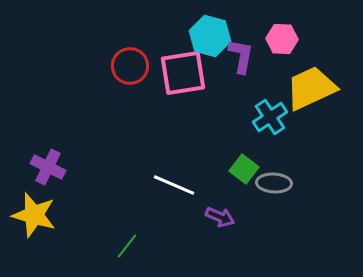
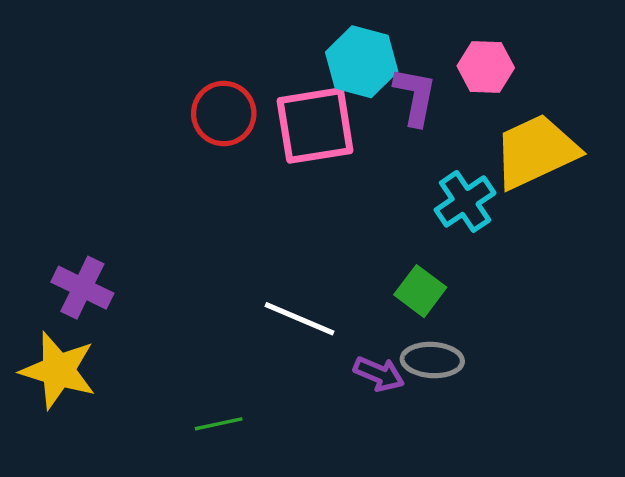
gray ellipse: (274, 183) -> (432, 360), moved
green line: (127, 246) -> (219, 424), turned 40

